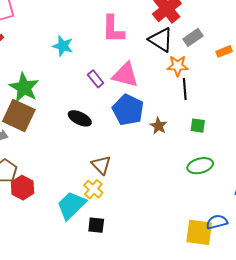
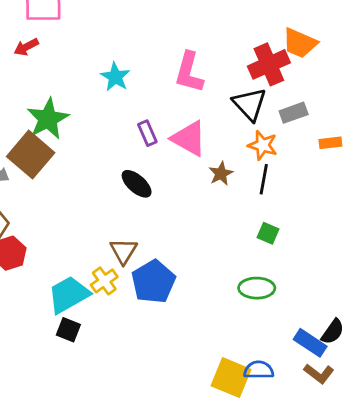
blue pentagon: (128, 110) -> (153, 282), moved
black ellipse: (80, 118) -> (137, 184), moved
brown star: (158, 126) -> (221, 174), moved
black square: (96, 225) -> (68, 330), moved

